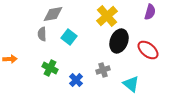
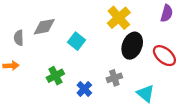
gray diamond: (53, 14) -> (44, 27), moved
gray semicircle: (42, 34) -> (19, 38), moved
green cross: (50, 68) -> (55, 76), turned 35

